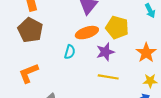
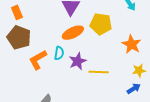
purple star: (105, 52) -> (78, 61), moved
orange L-shape: (29, 73) -> (38, 60), moved

